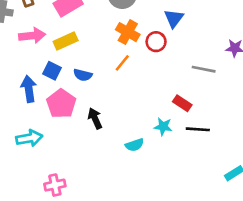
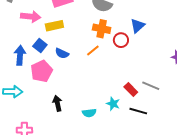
orange cross: (128, 32) -> (102, 29), turned -30
gray line: (204, 69) -> (151, 86), moved
black arrow: (95, 118) -> (57, 103), moved

